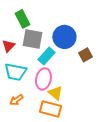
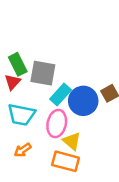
green rectangle: (22, 19) -> (18, 64), moved
blue circle: (64, 37) -> (83, 101), moved

